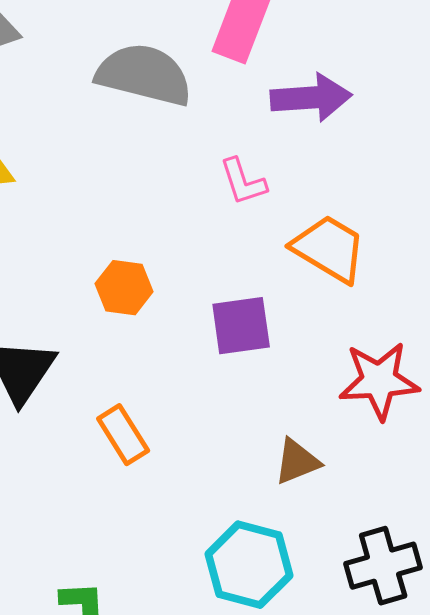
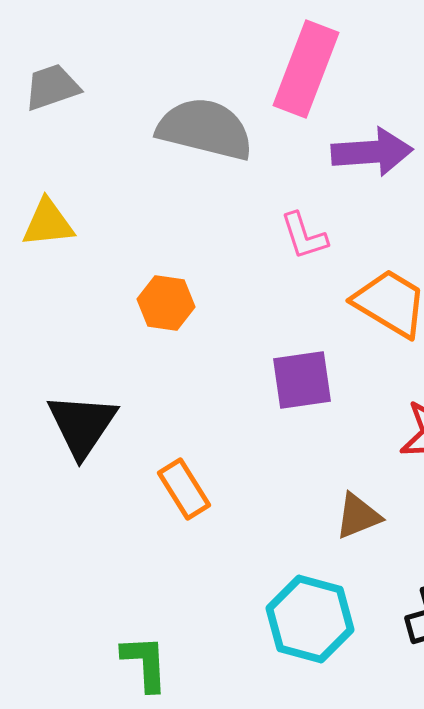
orange hexagon: (124, 288) -> (166, 303), moved

